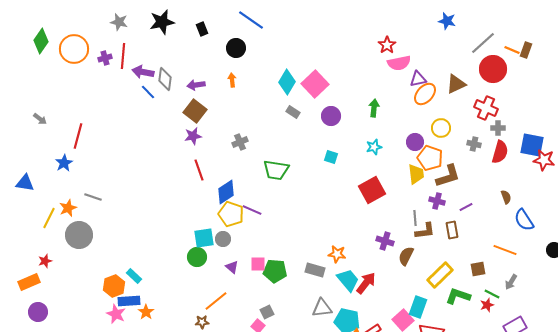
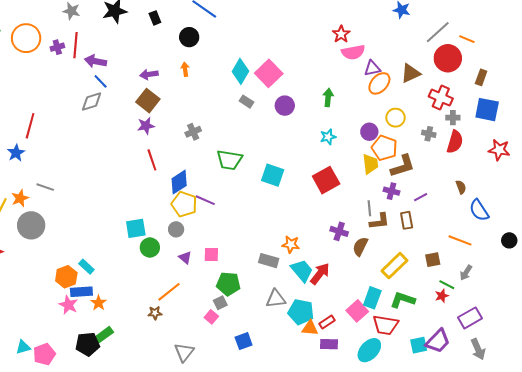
brown rectangle: (526, 50) -> (481, 77), moved
gray diamond: (165, 79) -> (92, 102), moved, turned 65
blue square: (532, 145) -> (487, 110), moved
cyan square: (331, 157) -> (273, 175), moved, size x1.6
cyan square: (204, 238) -> (136, 228), moved
green pentagon: (275, 271) -> (228, 284), moved
green L-shape: (458, 296) -> (403, 300), moved

